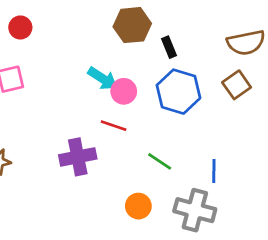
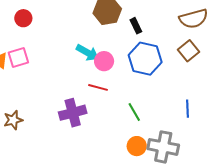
green line: (160, 161) -> (134, 112), turned 30
blue line: (214, 171) -> (187, 109), moved
orange circle: (138, 206) -> (137, 146), moved

